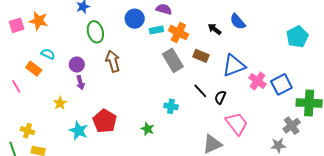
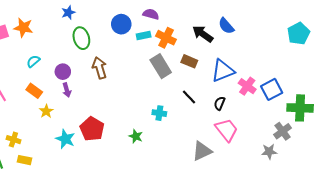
black arrow: (214, 29) -> (203, 34), size x1.5
cyan pentagon: (297, 37) -> (299, 34), moved
cyan semicircle: (48, 54) -> (33, 61), turned -64
orange rectangle: (34, 69) -> (34, 91), moved
black semicircle: (220, 97) -> (220, 103), moved

